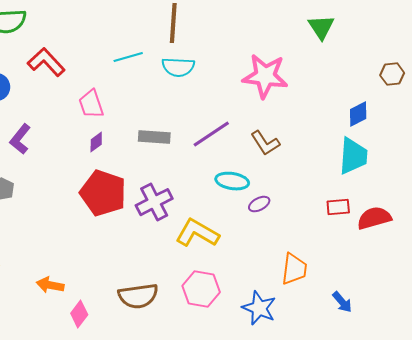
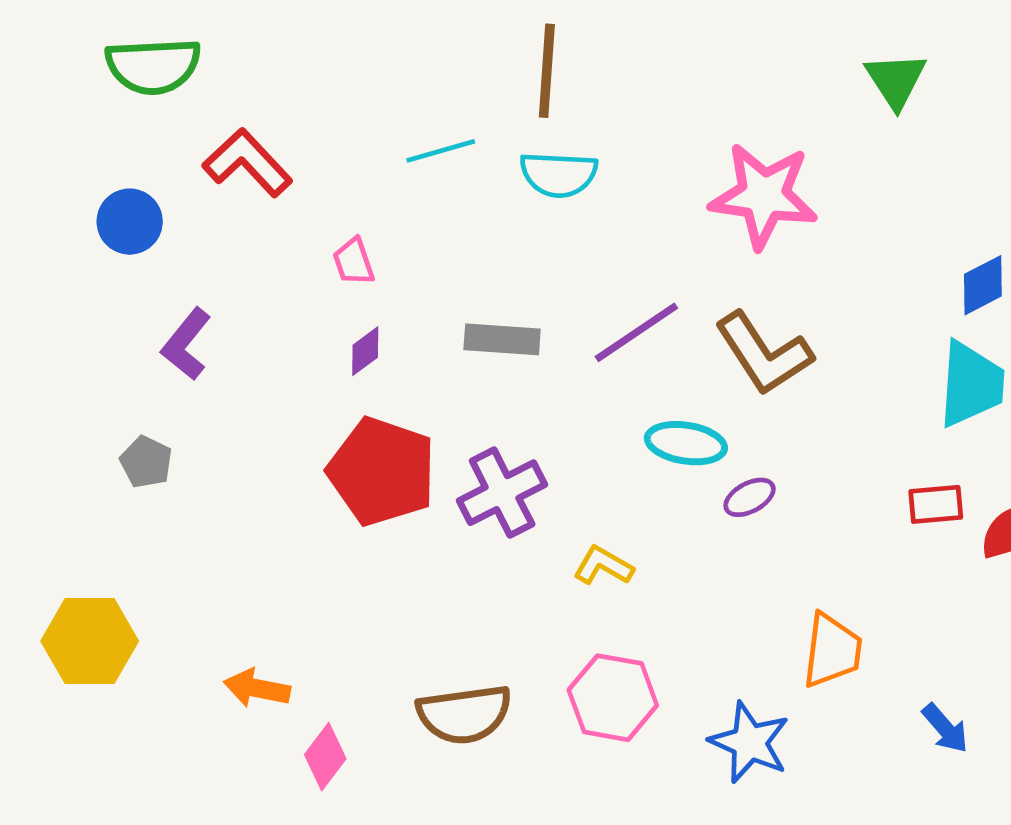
pink trapezoid: (91, 104) -> (354, 262), size x0.7
brown L-shape: (265, 143) -> (764, 354), size x1.4
yellow L-shape: (197, 233) -> (603, 566), size x0.6

